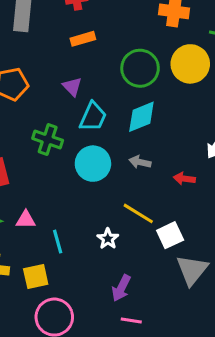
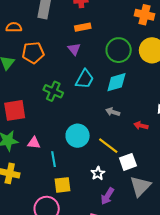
purple triangle: (72, 87) -> (74, 49), moved
cyan circle: (93, 164) -> (78, 136), moved
white star: (108, 239) -> (98, 173), moved
yellow square: (36, 276) -> (63, 185), moved
purple arrow: (121, 288) -> (107, 196), moved

